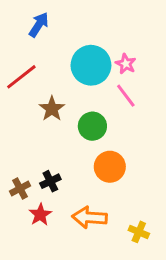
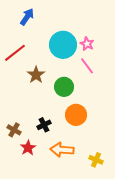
black cross: (50, 181) -> (44, 125), moved
brown cross: (20, 188) -> (14, 130), turned -32

